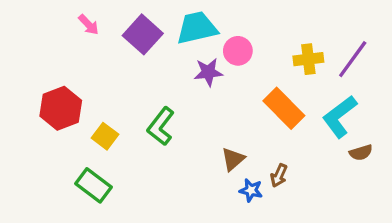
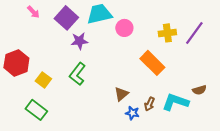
purple star: (208, 72) -> (79, 41), moved
cyan L-shape: (340, 116) -> (175, 102), moved, turned 56

